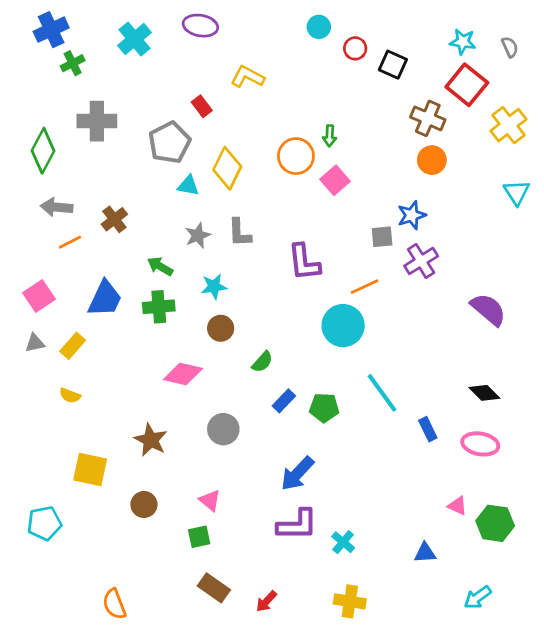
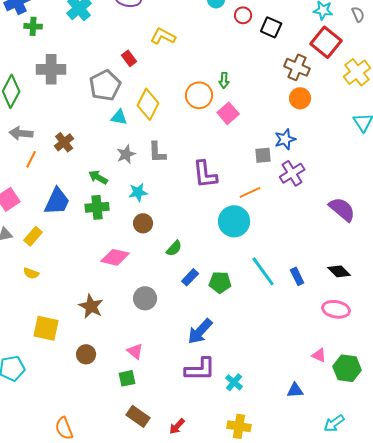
green cross: (73, 63) -> (33, 26), turned 30
orange line: (70, 242) -> (31, 159), turned -36
blue rectangle: (428, 429) -> (297, 276), moved

